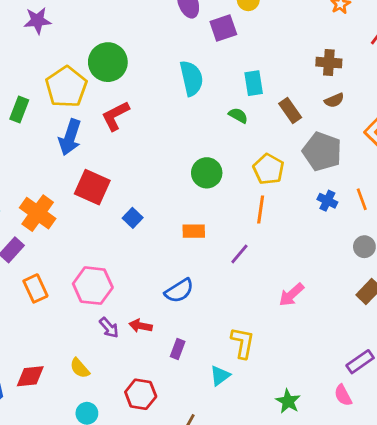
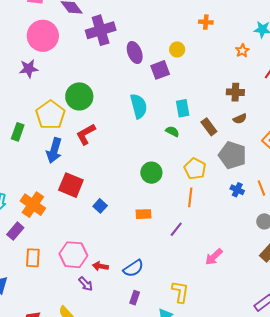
orange rectangle: (35, 288) -> (33, 258), turned 30
blue semicircle: (179, 291) -> (133, 268), moved
red arrow: (141, 326) -> (100, 266), moved

